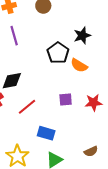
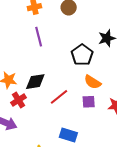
orange semicircle: (79, 65) -> (93, 82), moved
red line: (27, 107) -> (59, 97), moved

